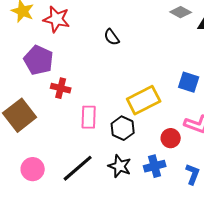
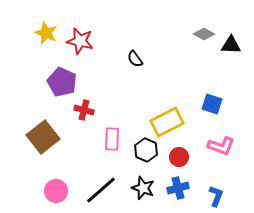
red circle: (171, 138) -> (179, 157), moved

